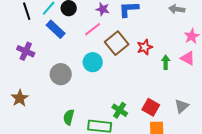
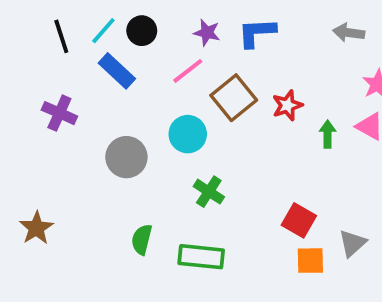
brown star: (20, 98) -> (36, 228), moved
gray triangle: (182, 106) -> (352, 243), moved
green cross: (120, 110) -> (209, 192), moved

